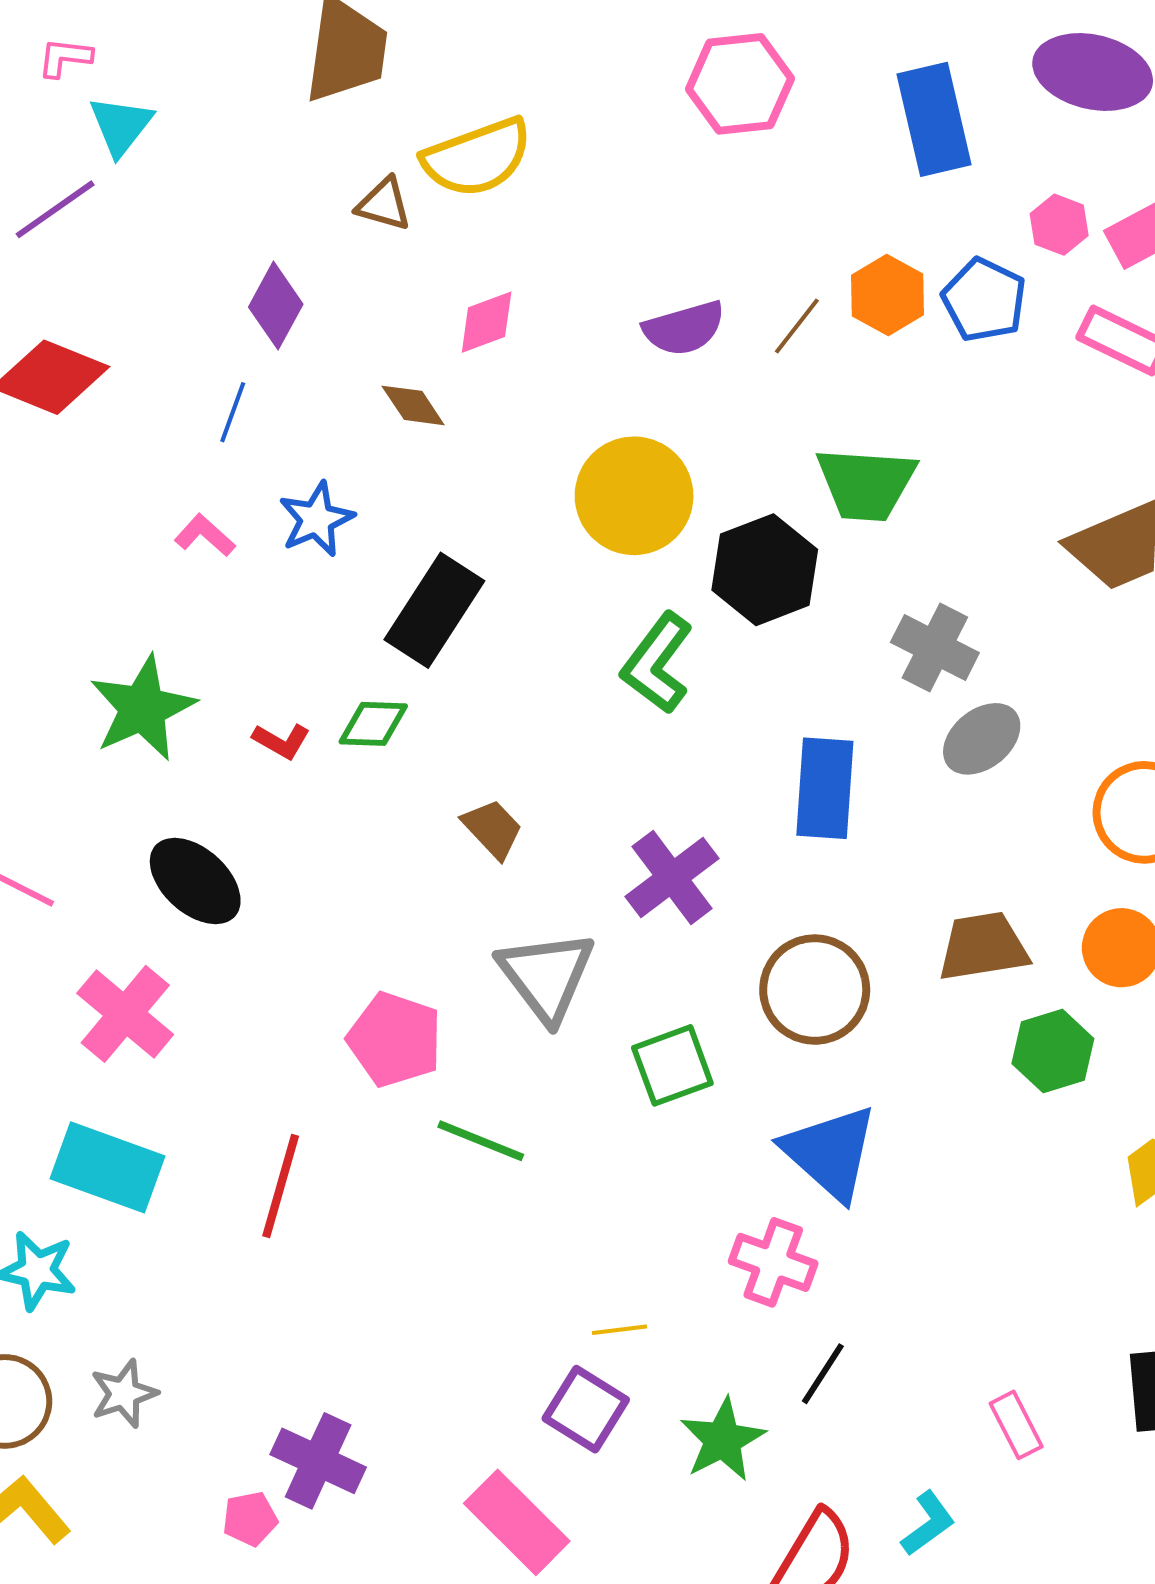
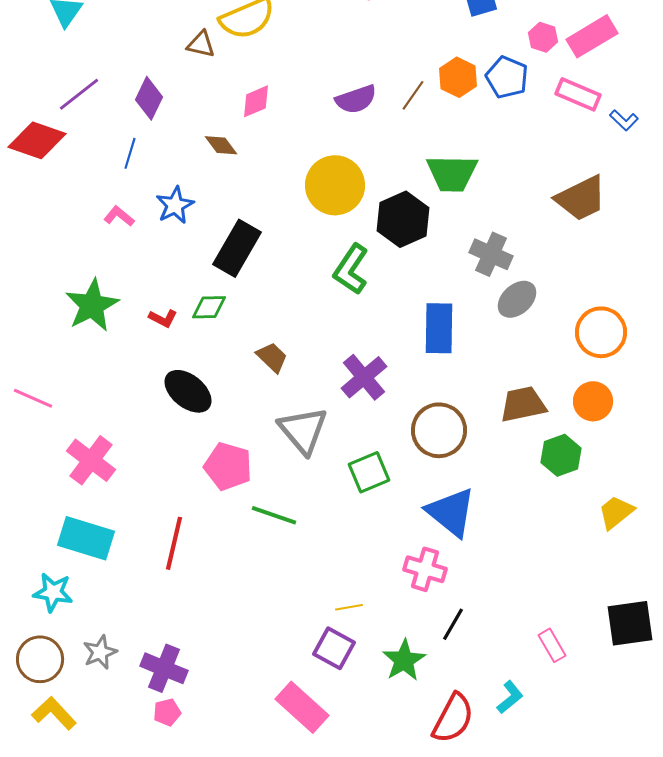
purple line: (55, 209) -> (79, 94), moved
black ellipse: (195, 881) -> (188, 391), moved
purple cross: (318, 1461) -> (164, 668), moved

